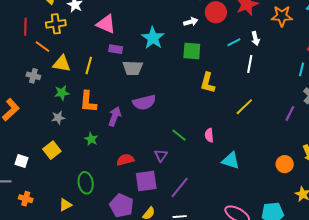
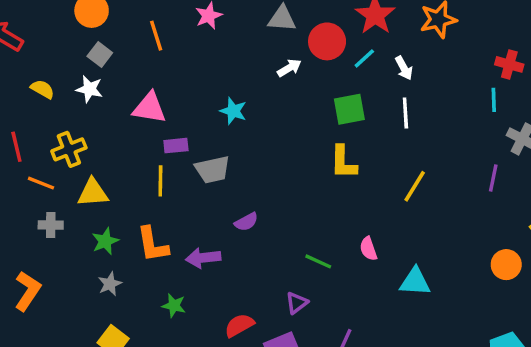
yellow cross: (56, 24) -> (69, 149), moved
cyan star: (153, 38) -> (233, 111), size x0.7
cyan line: (234, 42) -> (364, 58), moved
orange line: (42, 47) -> (41, 183), moved
green square: (192, 51) -> (349, 109), moved
yellow line: (89, 65) -> (160, 181), moved
purple semicircle: (144, 102) -> (246, 222), size x0.6
purple arrow: (115, 116) -> (203, 258), turned -102
purple triangle: (161, 155) -> (297, 303), turned 32

